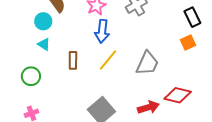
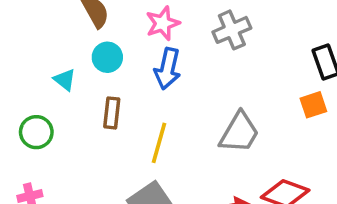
cyan circle: (43, 21) -> (107, 57), moved
yellow line: (108, 60) -> (159, 143), moved, turned -30

